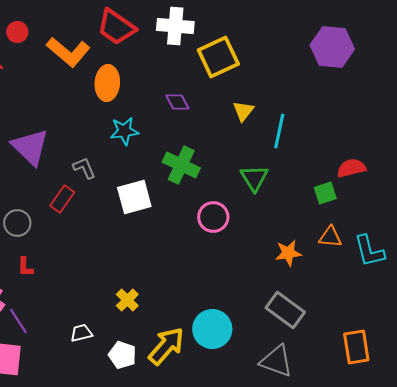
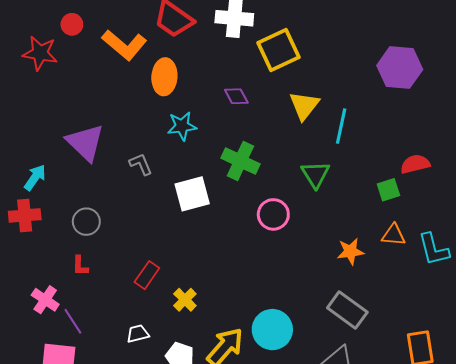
purple hexagon: (332, 47) -> (400, 67), moved
yellow triangle: (243, 111) -> (304, 106), size x1.4
red rectangle: (62, 199) -> (147, 275), moved
gray circle: (17, 223) -> (86, 222), moved

